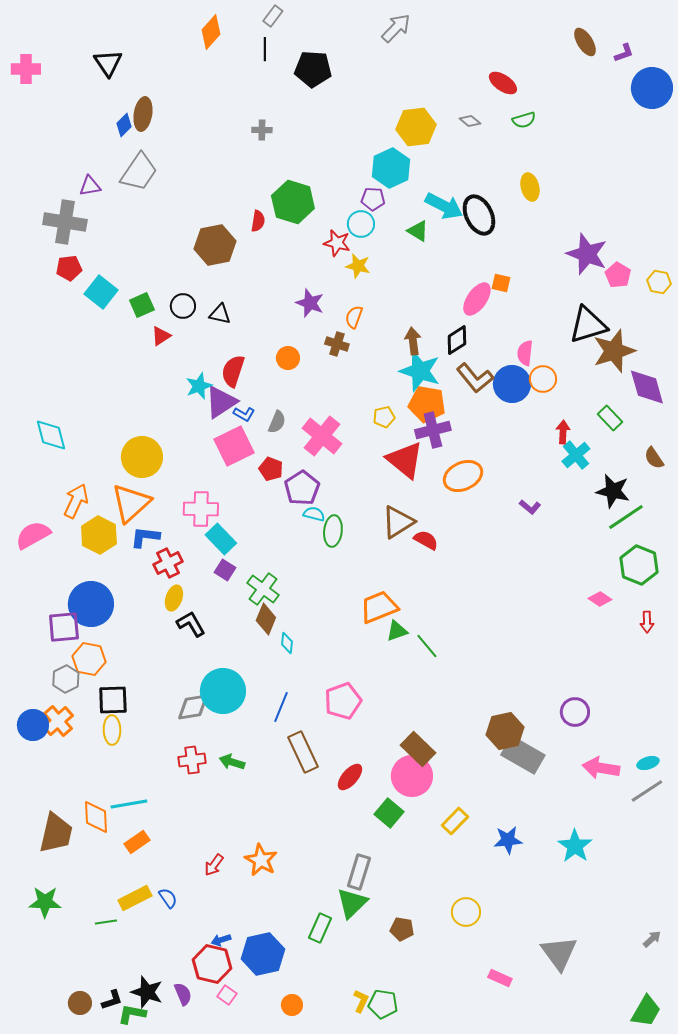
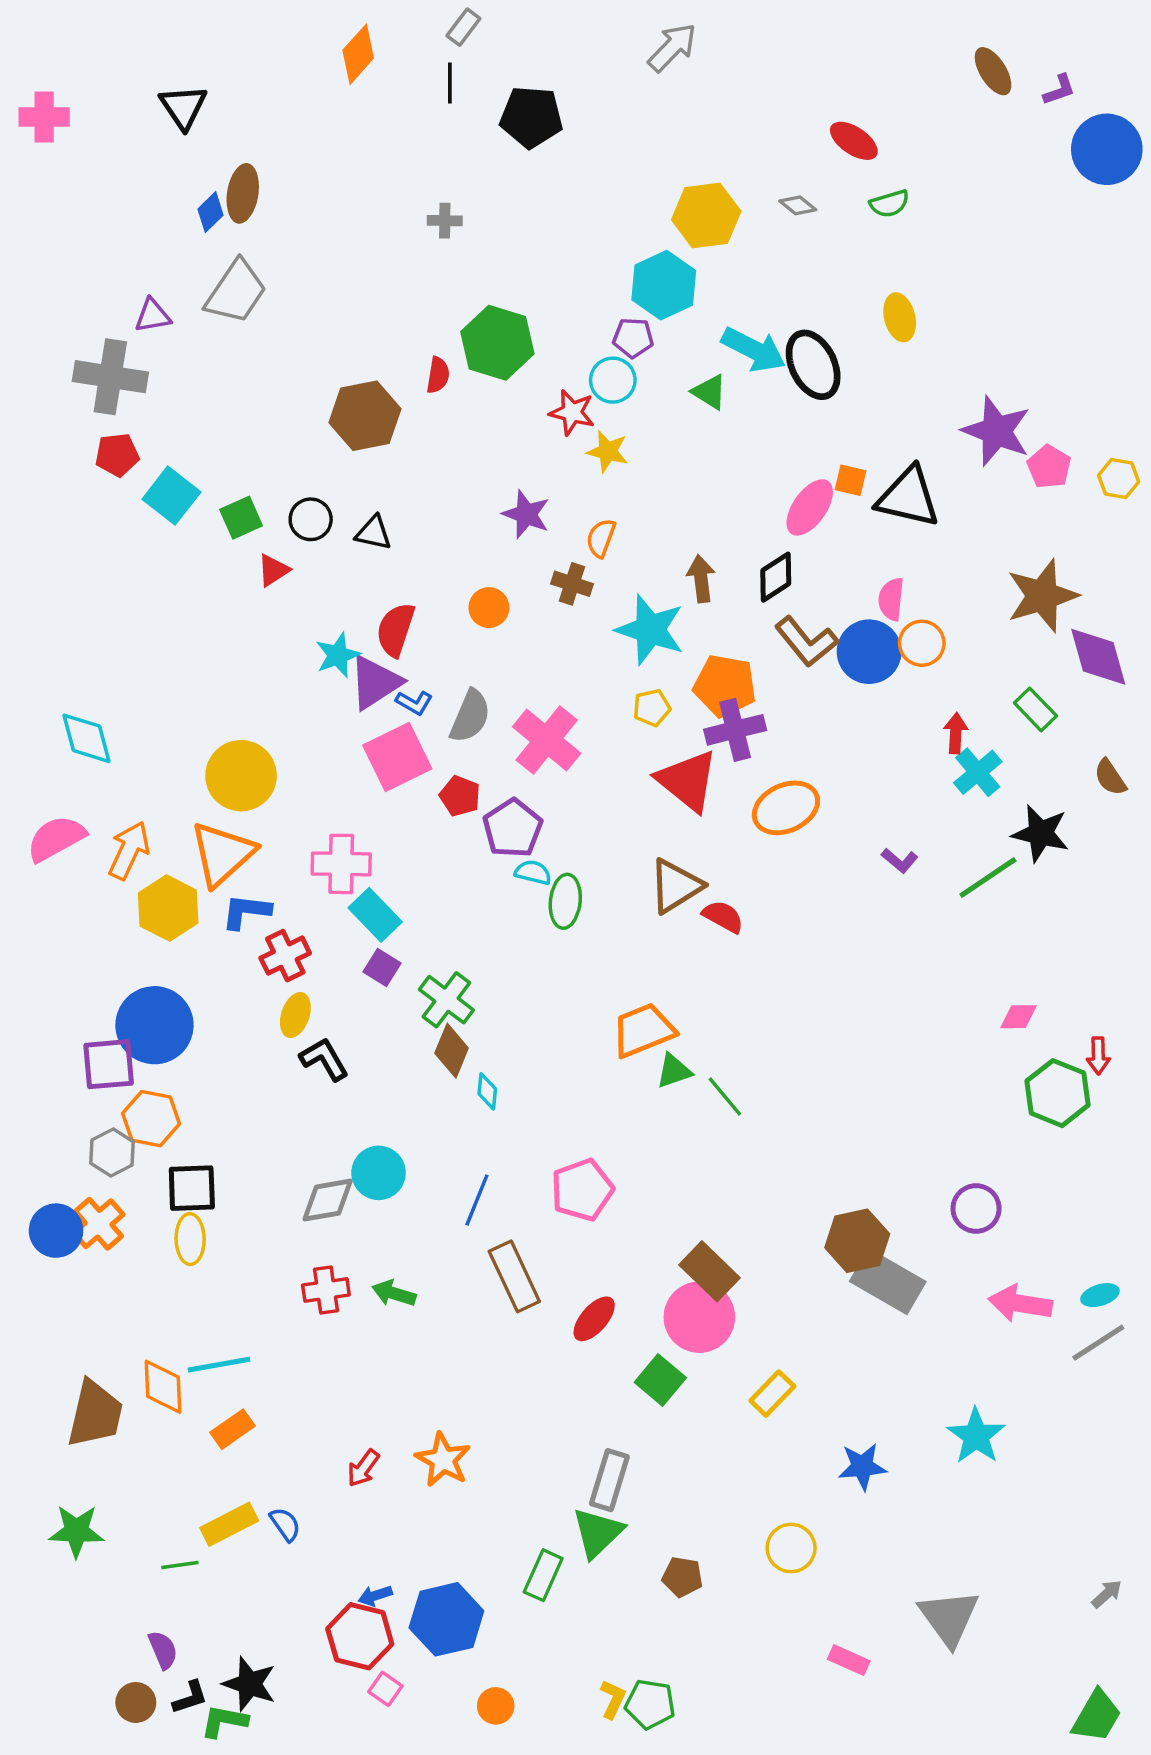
black triangle: (588, 325) -> (908, 497), moved, turned 30
cyan star: (420, 371) -> (650, 630), moved
gray semicircle: (277, 422) -> (470, 716), size x1.4
green line: (626, 517) -> (988, 878), moved
pink semicircle: (33, 535) -> (56, 838), moved
green hexagon: (639, 565) -> (1058, 1093), moved
pink diamond: (600, 599) -> (1018, 1017), turned -35
cyan circle: (223, 691) -> (379, 1173), size x0.7
blue star: (508, 840) -> (862, 1467), moved
purple semicircle: (183, 994) -> (163, 1650), moved

